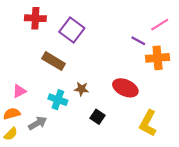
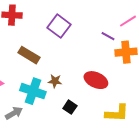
purple square: (72, 30) -> (59, 26), moved
cyan cross: (58, 100) -> (33, 91), size x1.4
yellow L-shape: (148, 123) -> (117, 113), turned -115

